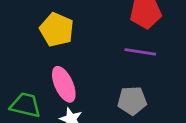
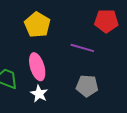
purple line: (140, 52) -> (82, 48), moved

